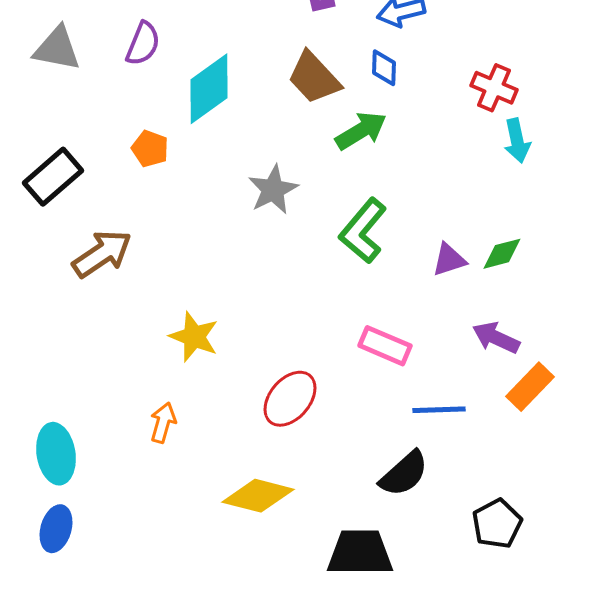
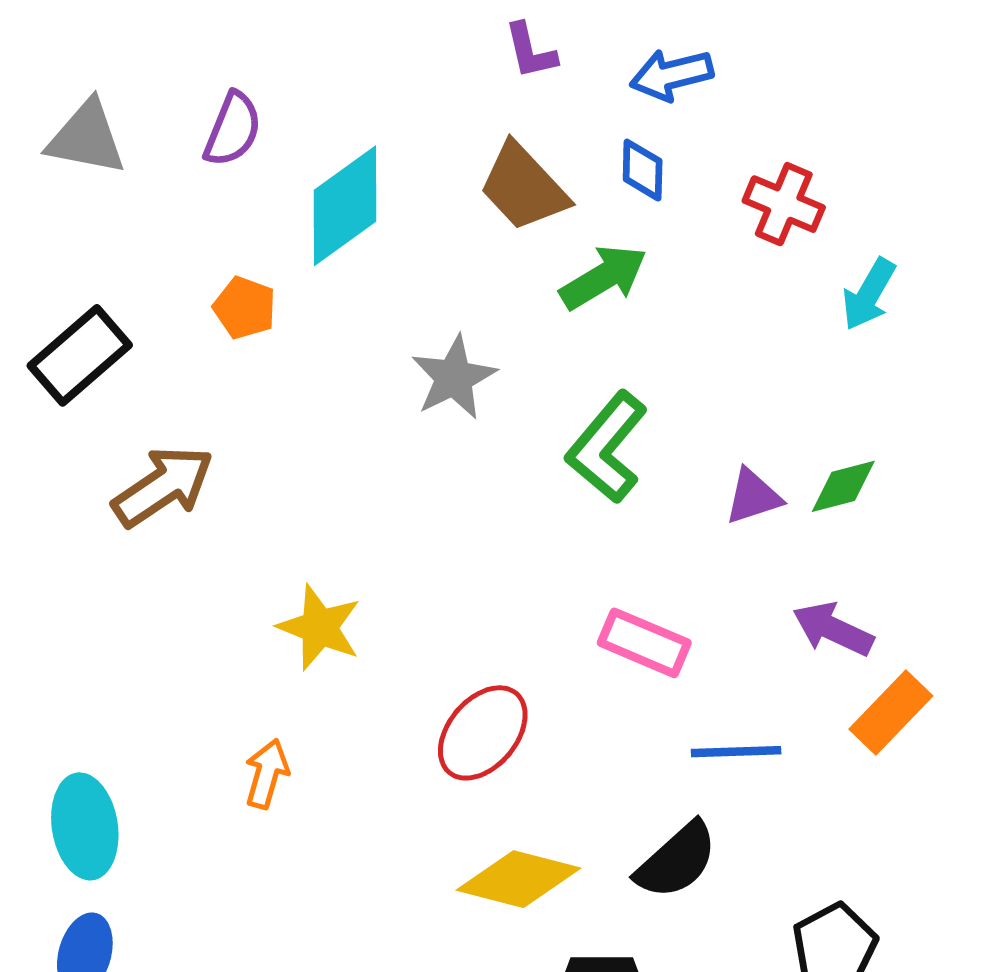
red cross: (494, 88) -> (784, 204), moved
cyan arrow: (517, 141) -> (869, 294), turned 42
yellow diamond: (258, 496) -> (518, 879), moved

